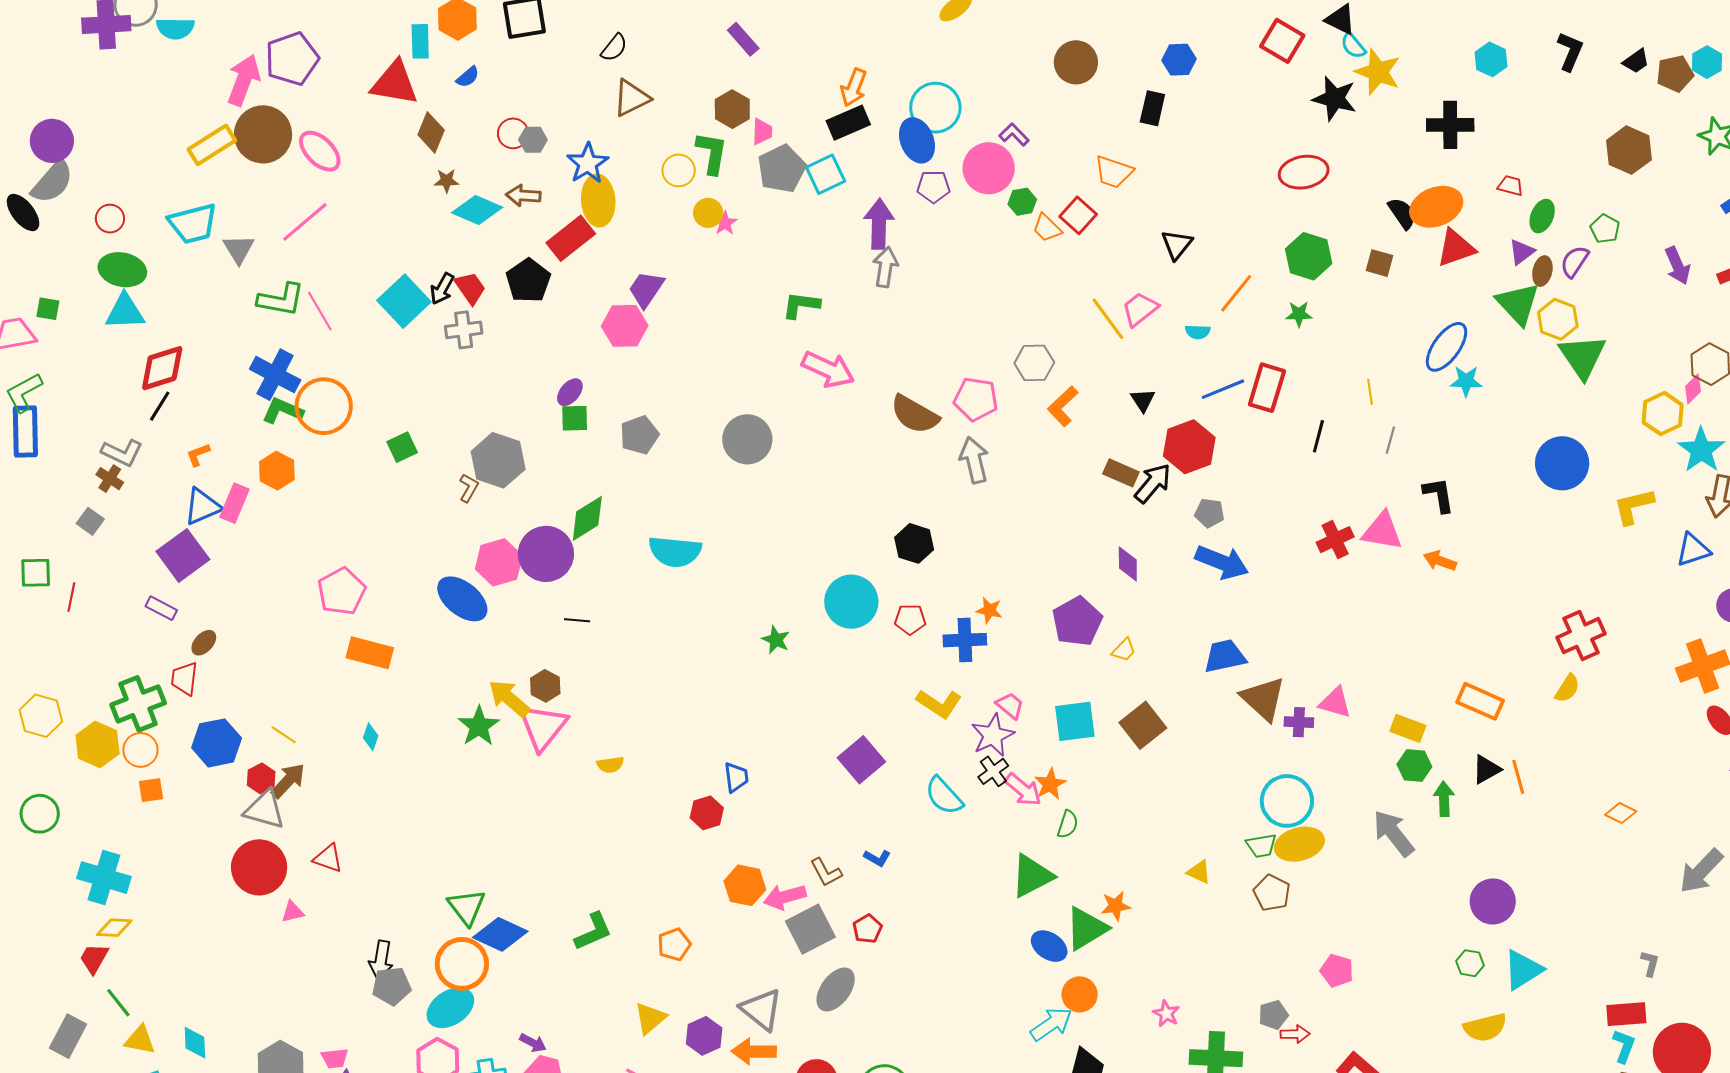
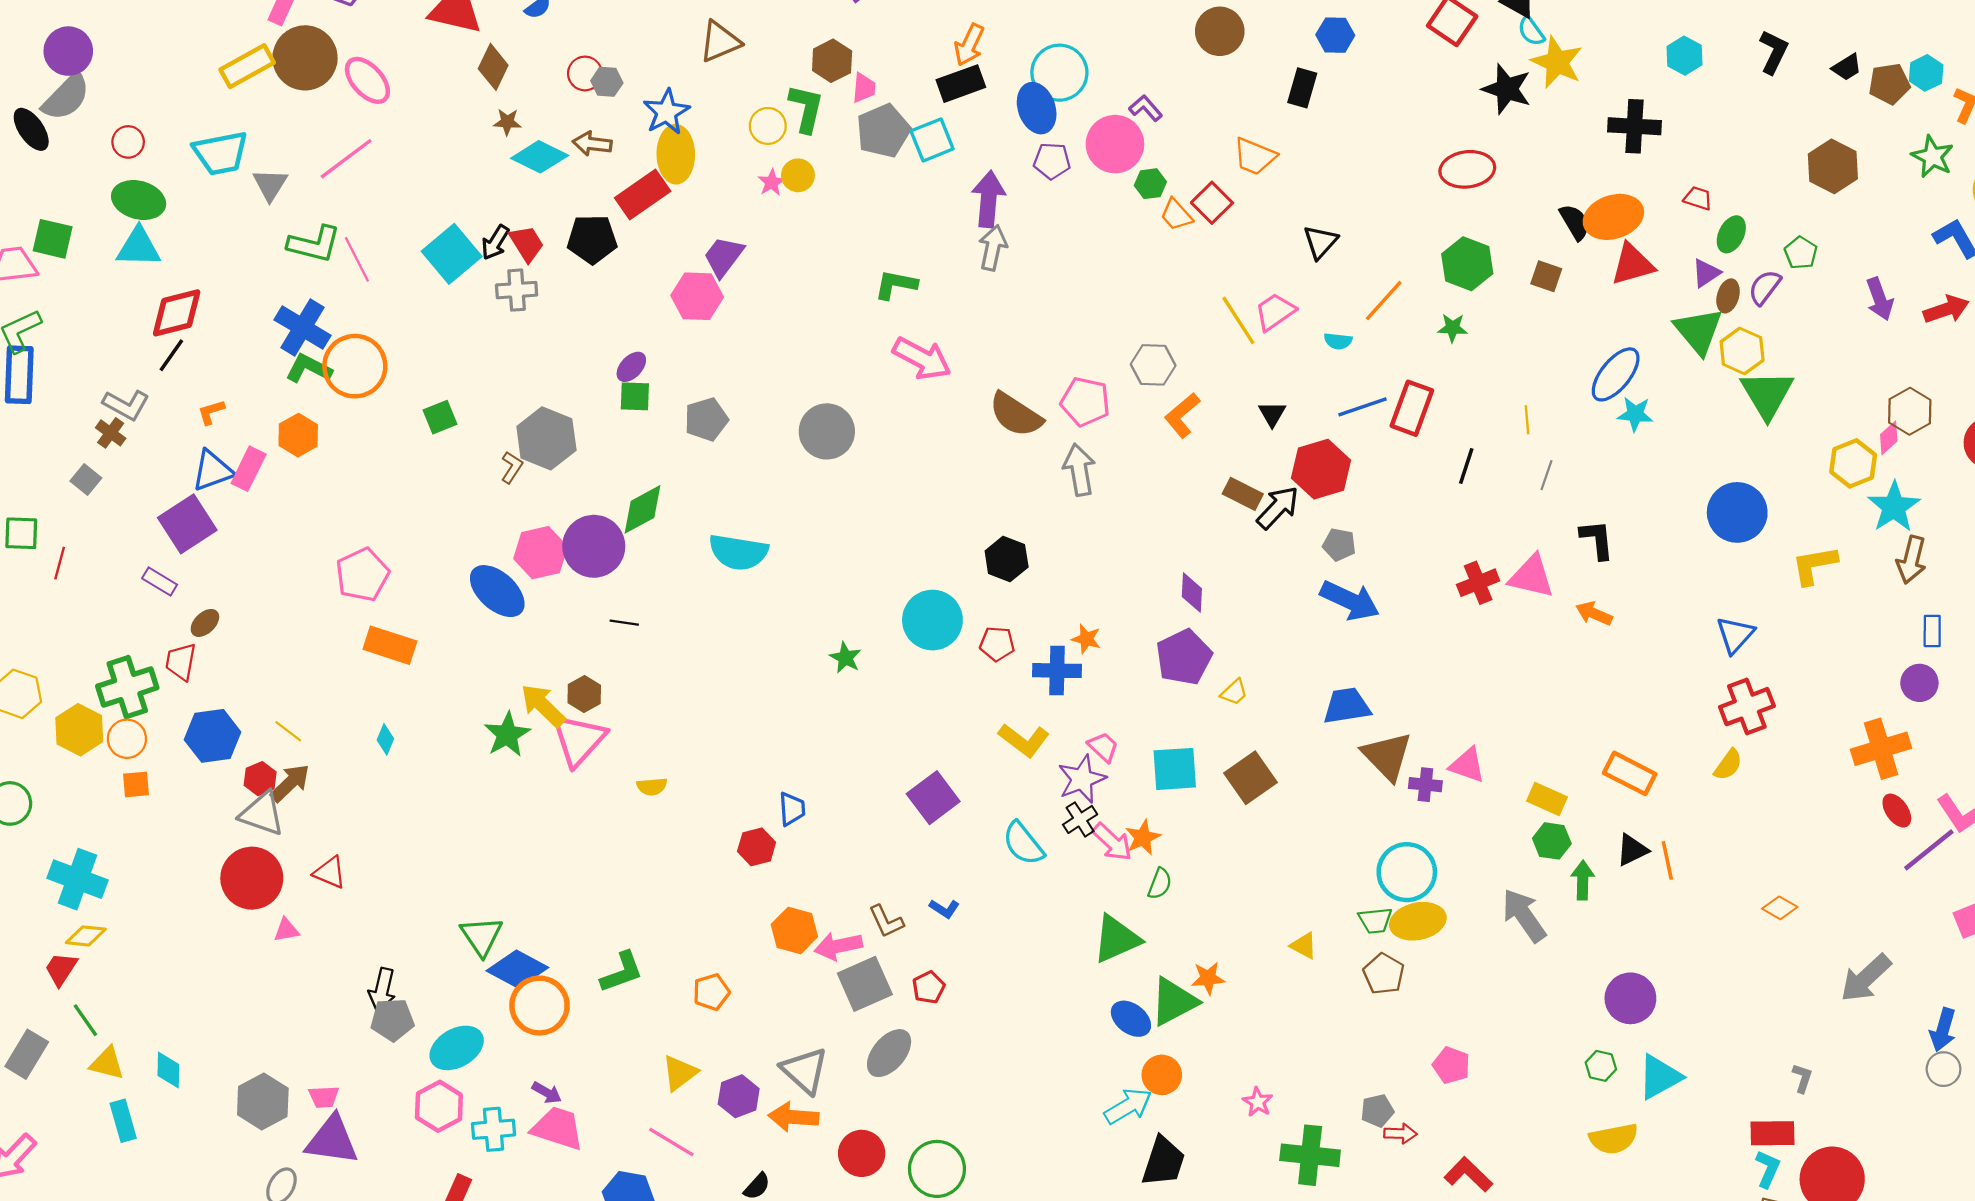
pink star: (725, 223) -> (772, 182), moved
black pentagon: (528, 281) -> (592, 239), turned 30
green square: (48, 309) -> (53, 239), size x1.5
blue triangle: (1693, 550) -> (1735, 635), moved, turned -33
purple diamond: (1128, 564) -> (1192, 593), moved
orange circle: (462, 964) -> (539, 1006), moved

